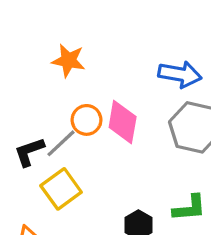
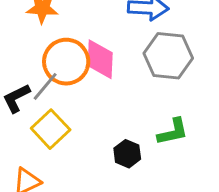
orange circle: (86, 120) -> (66, 62), size x1.6

